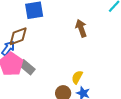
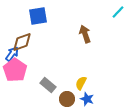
gray rectangle: (27, 67) -> (48, 85), moved

